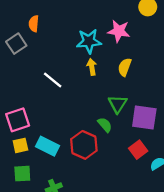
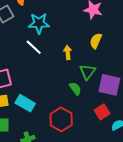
cyan star: (89, 41) -> (39, 23), moved
yellow arrow: (92, 67) -> (68, 53), moved
red hexagon: (84, 145) -> (61, 119), moved

